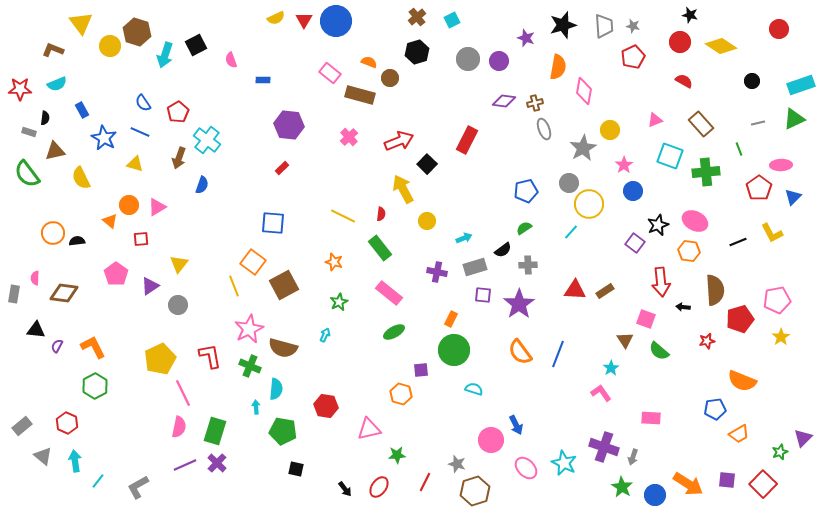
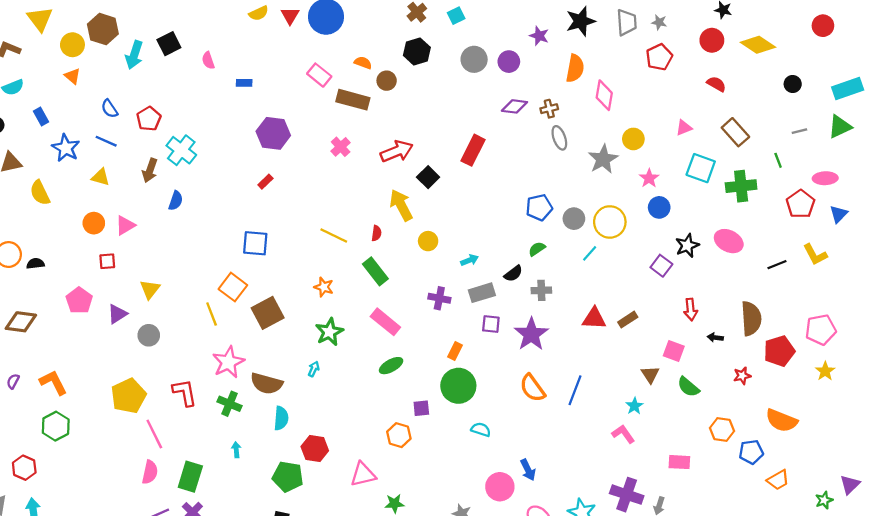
gray circle: (569, 183) -> (574, 219), moved
orange triangle: (110, 221) -> (72, 76), moved
orange hexagon: (689, 251) -> (722, 430), moved
red arrow: (661, 282) -> (691, 309), size x0.7
green star: (339, 302) -> (329, 332), size x1.4
cyan semicircle: (276, 389) -> (281, 418), moved
green pentagon: (283, 431) -> (288, 477), moved

